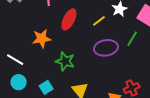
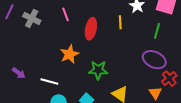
yellow line: (99, 21) -> (120, 22), turned -40
purple ellipse: (106, 48) -> (154, 60), moved, turned 50

